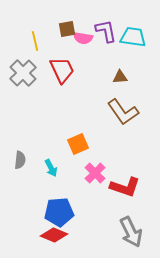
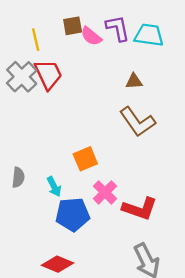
pink semicircle: (83, 38) -> (91, 36), turned 30
red trapezoid: (62, 70) -> (48, 74), moved
blue pentagon: (59, 212) -> (73, 214), moved

